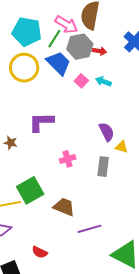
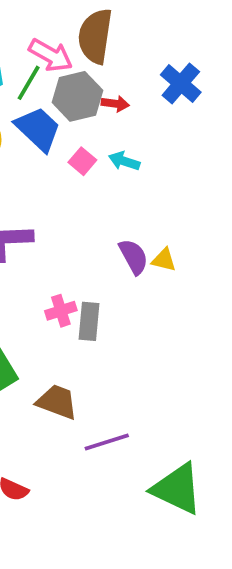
yellow triangle: (122, 147) -> (164, 260), moved
gray rectangle: (103, 167) -> (89, 321), moved

